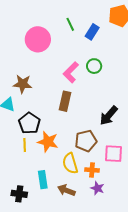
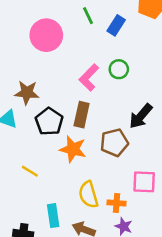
black arrow: (109, 115) -> (141, 116), moved
black pentagon: (29, 123) -> (49, 121), moved
brown pentagon: (86, 141) -> (114, 142), moved
orange star: (48, 142) -> (73, 149), moved
yellow line: (25, 145) -> (30, 171), turned -56

